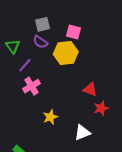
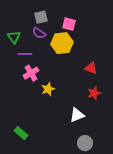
purple line: (25, 65) -> (25, 54), turned 48
red triangle: (90, 89) -> (91, 68), moved
yellow star: (50, 117) -> (48, 89), moved

